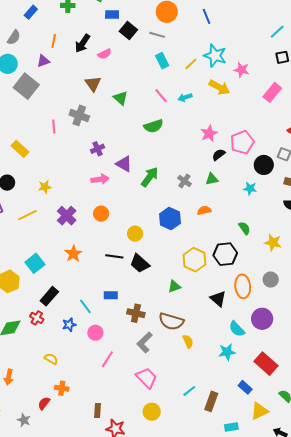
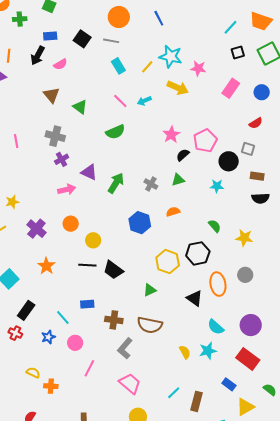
blue rectangle: (112, 15) -> (50, 36), moved
gray cross: (79, 115) -> (55, 136), moved
yellow circle: (135, 234) -> (93, 240), moved
purple circle: (262, 319) -> (251, 325), moved
yellow semicircle: (188, 341) -> (185, 352), moved
orange cross: (62, 388) -> (51, 386), moved

